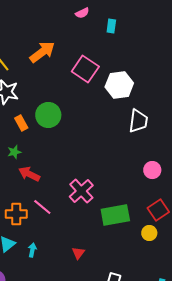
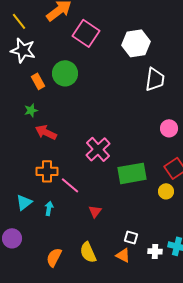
pink square: (85, 69) -> (86, 33), moved
pink line: (42, 207) -> (70, 185), moved
orange cross: (16, 214) -> (47, 171), moved

